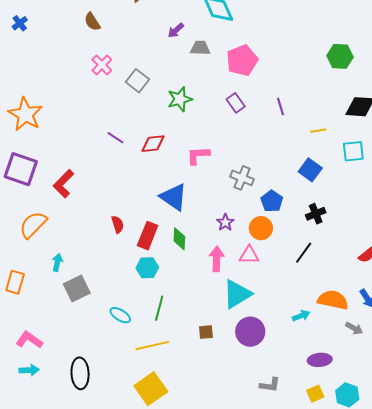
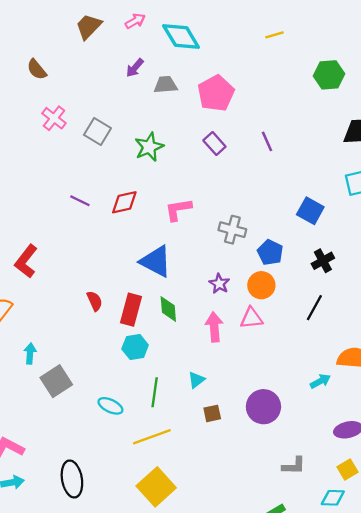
yellow line: (318, 131) -> (275, 35), moved
cyan triangle: (237, 294) -> (196, 380), moved, size x0.5

